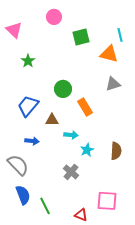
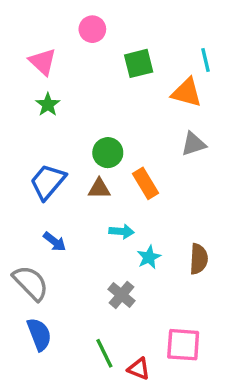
pink triangle: (14, 30) -> (43, 62), moved
brown triangle: (52, 120) -> (99, 189), moved
blue arrow: (32, 141) -> (55, 242), turned 32
green line: (45, 206) -> (104, 353), moved

